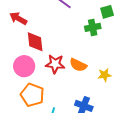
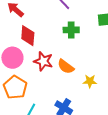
green cross: (93, 27) -> (71, 30), moved

